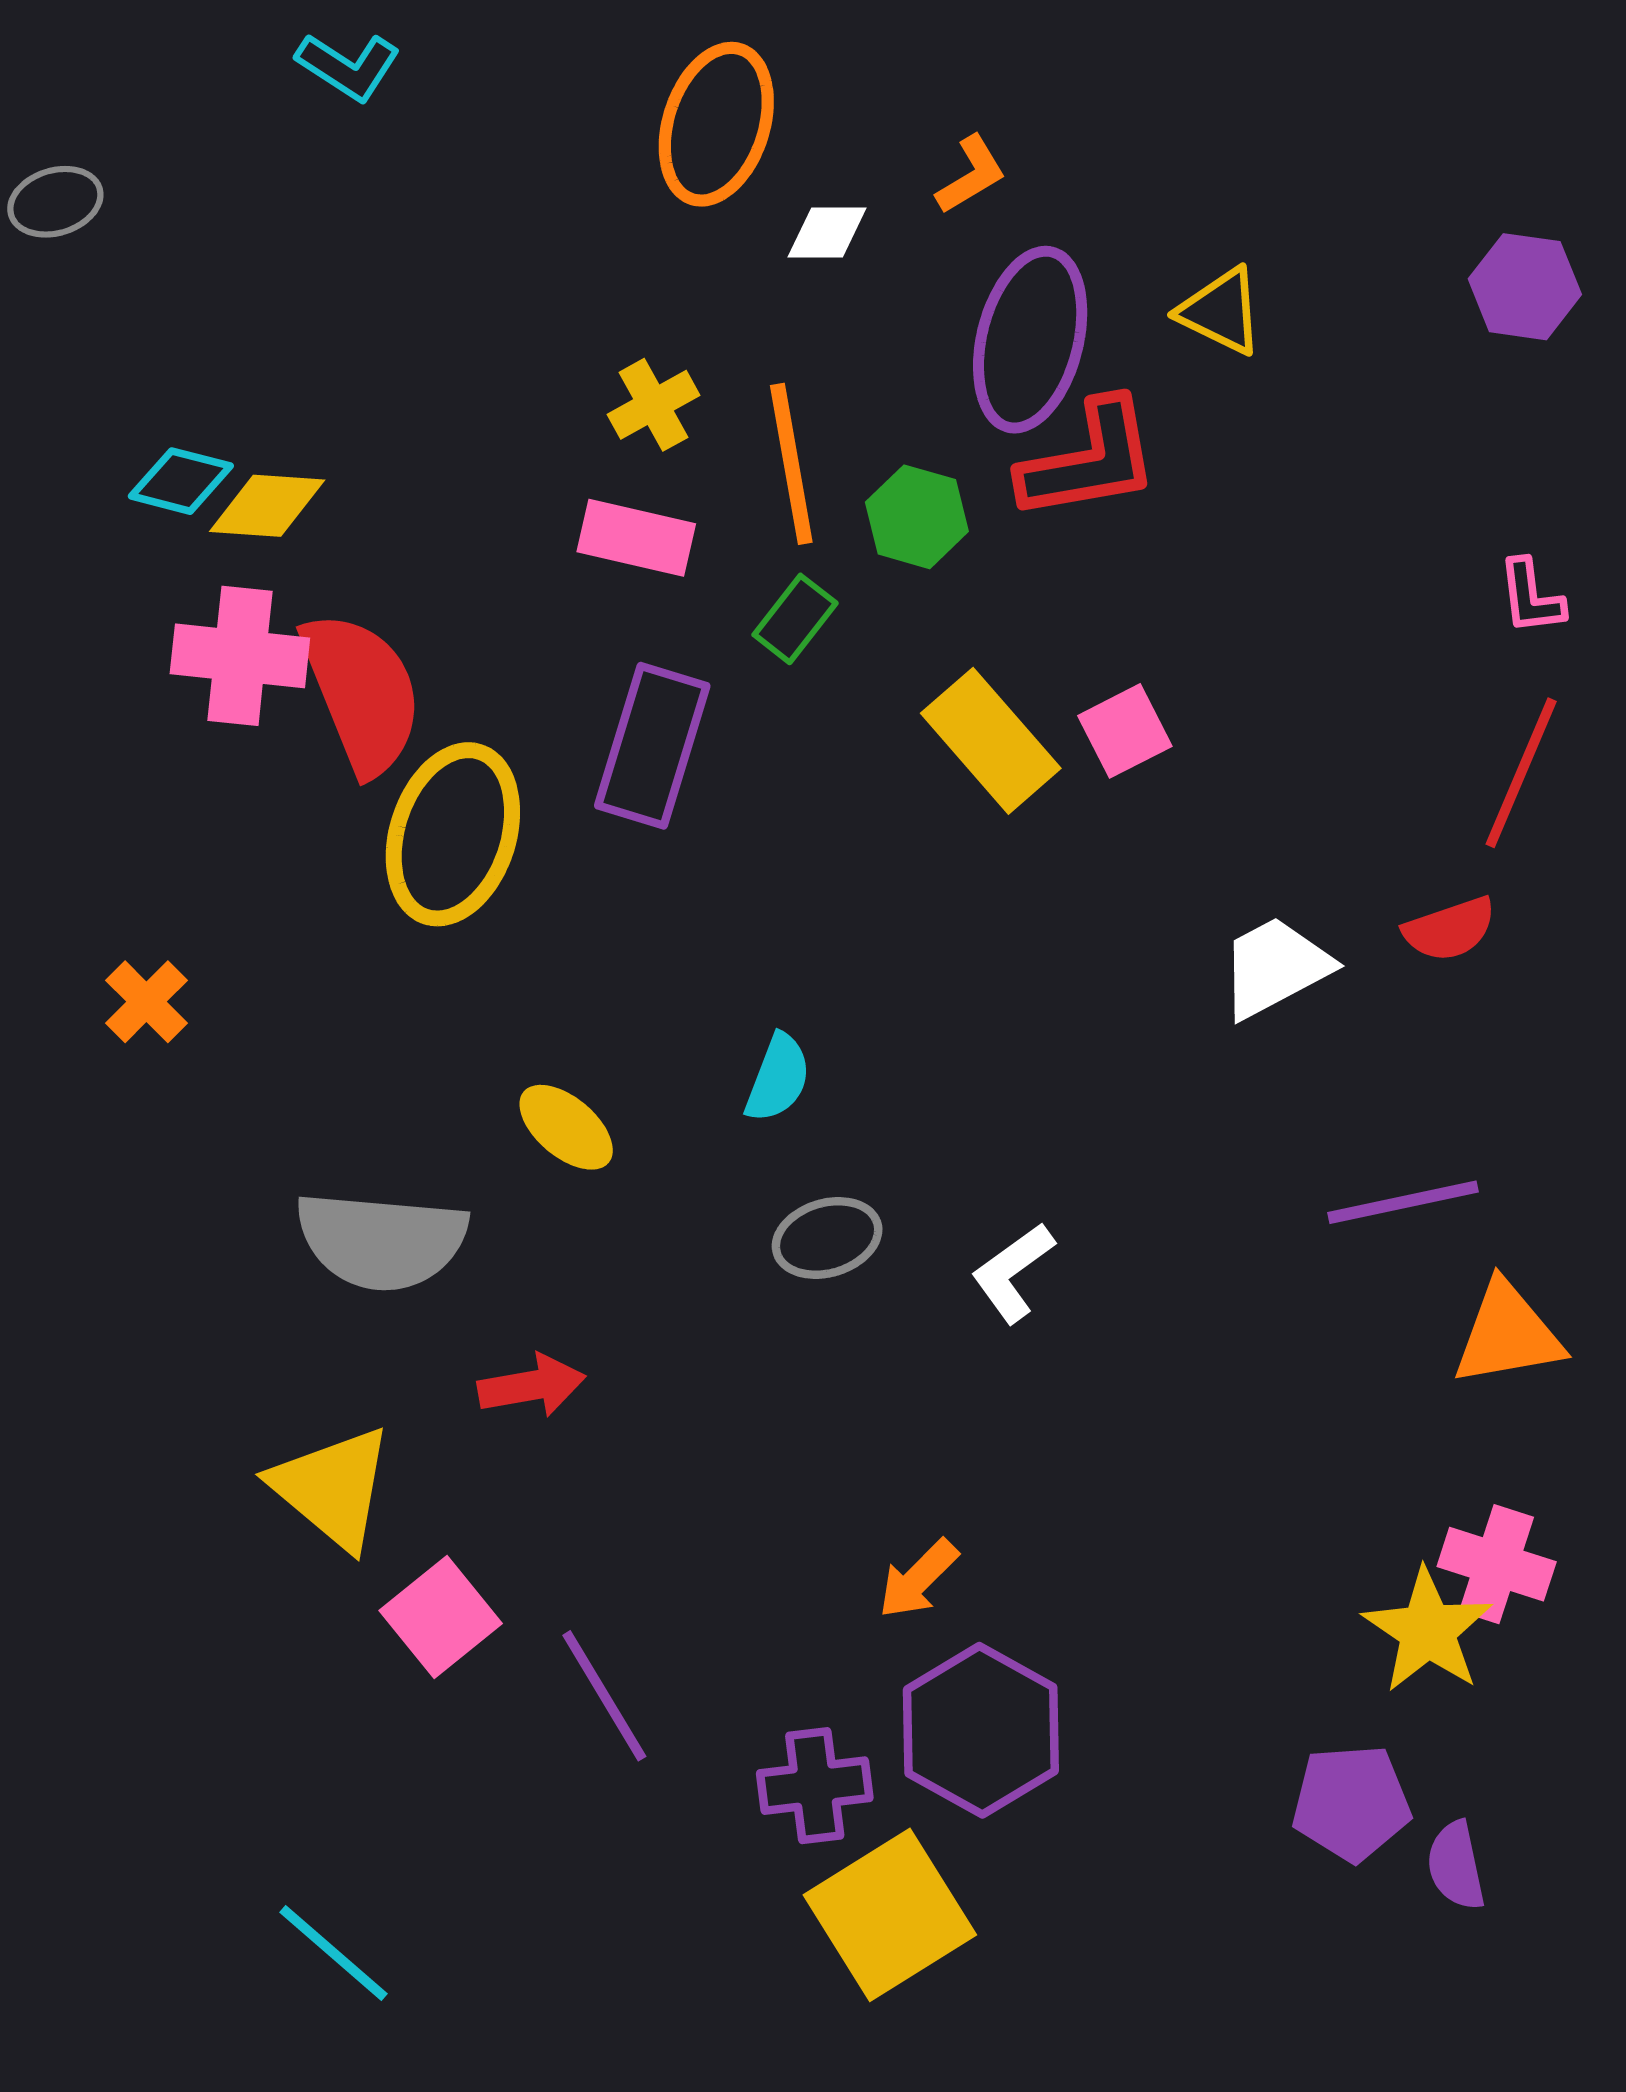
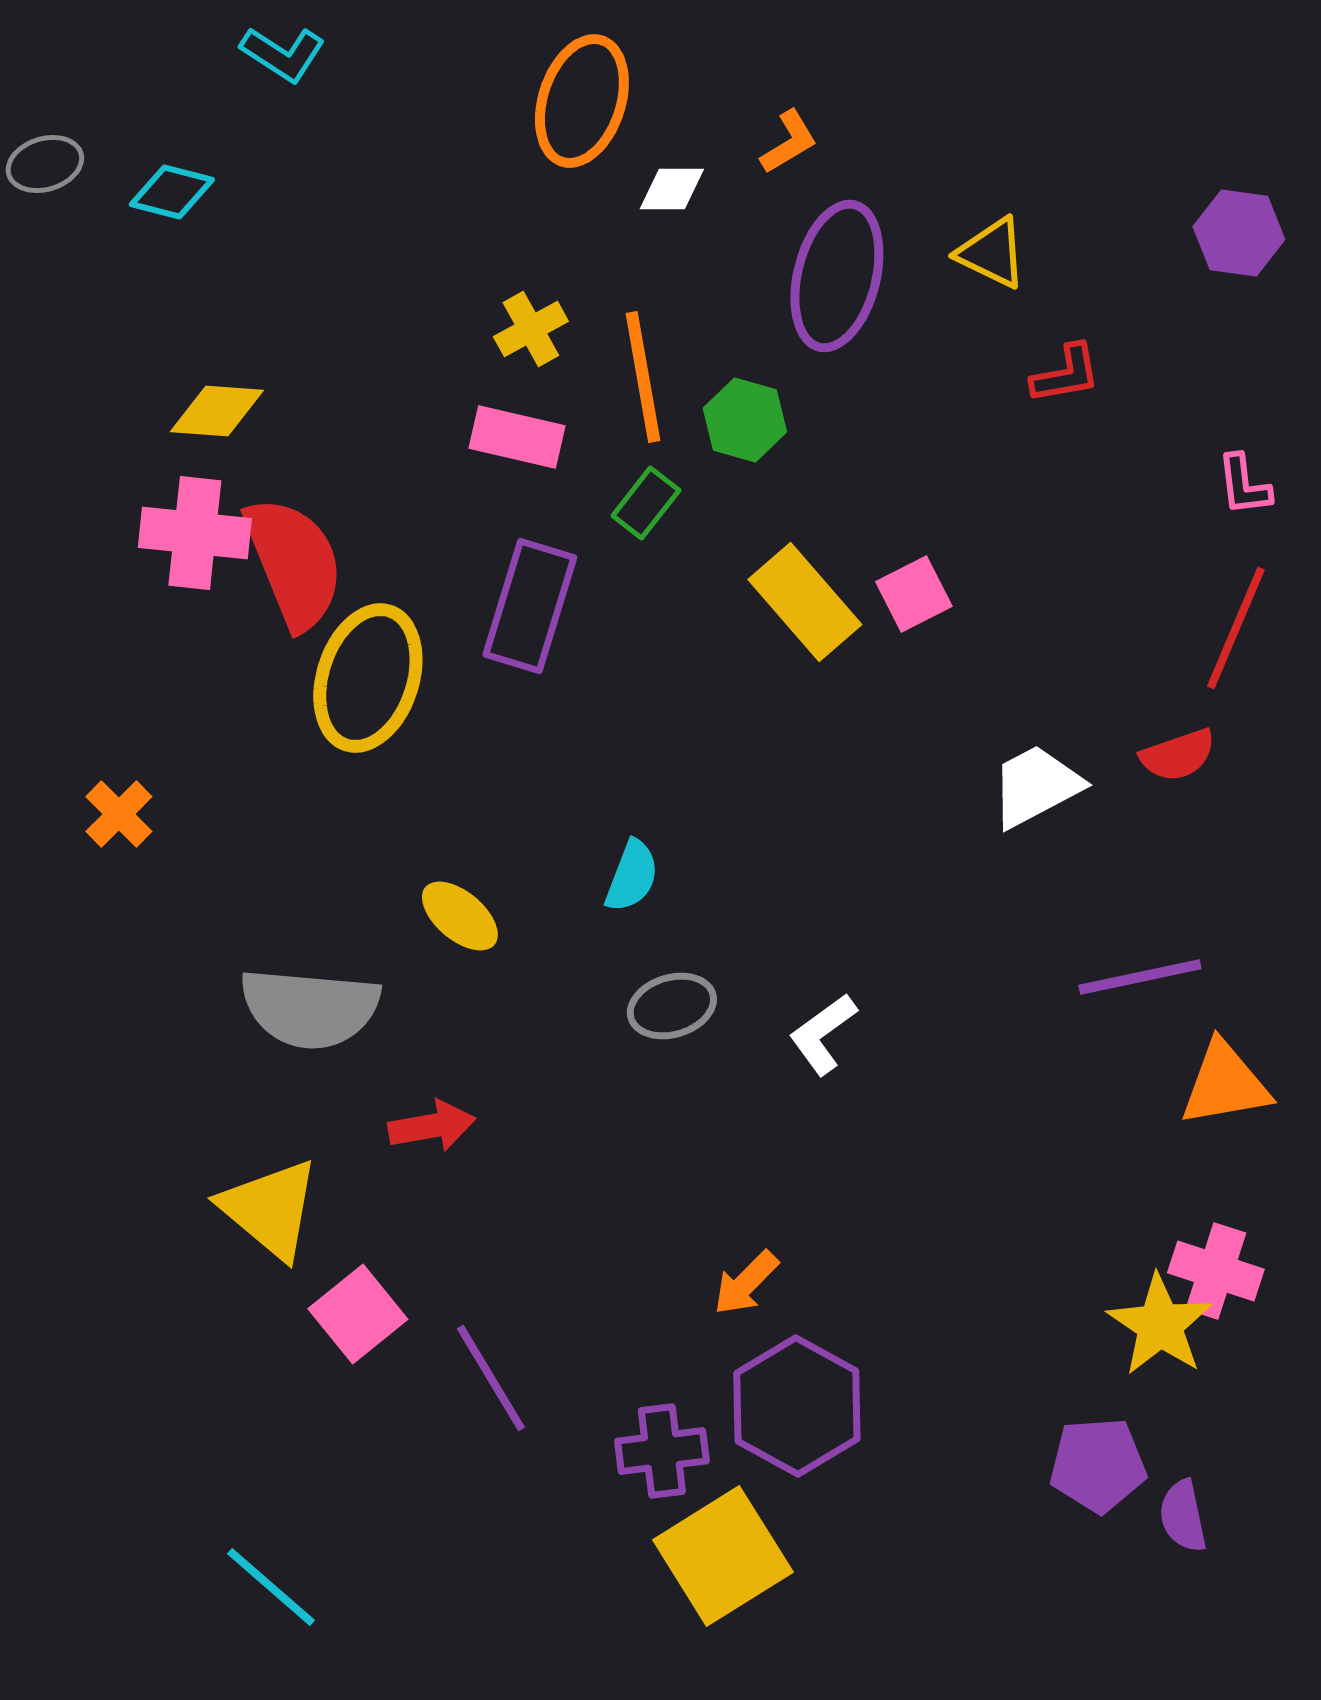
red L-shape: (1089, 460) -> (1066, 374), moved, size x0.6
cyan diamond: (181, 481) -> (172, 192), moved

